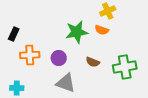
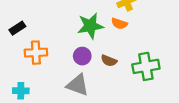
black rectangle: (14, 34) -> (17, 28), turned 32
purple circle: (59, 58) -> (82, 56), moved

